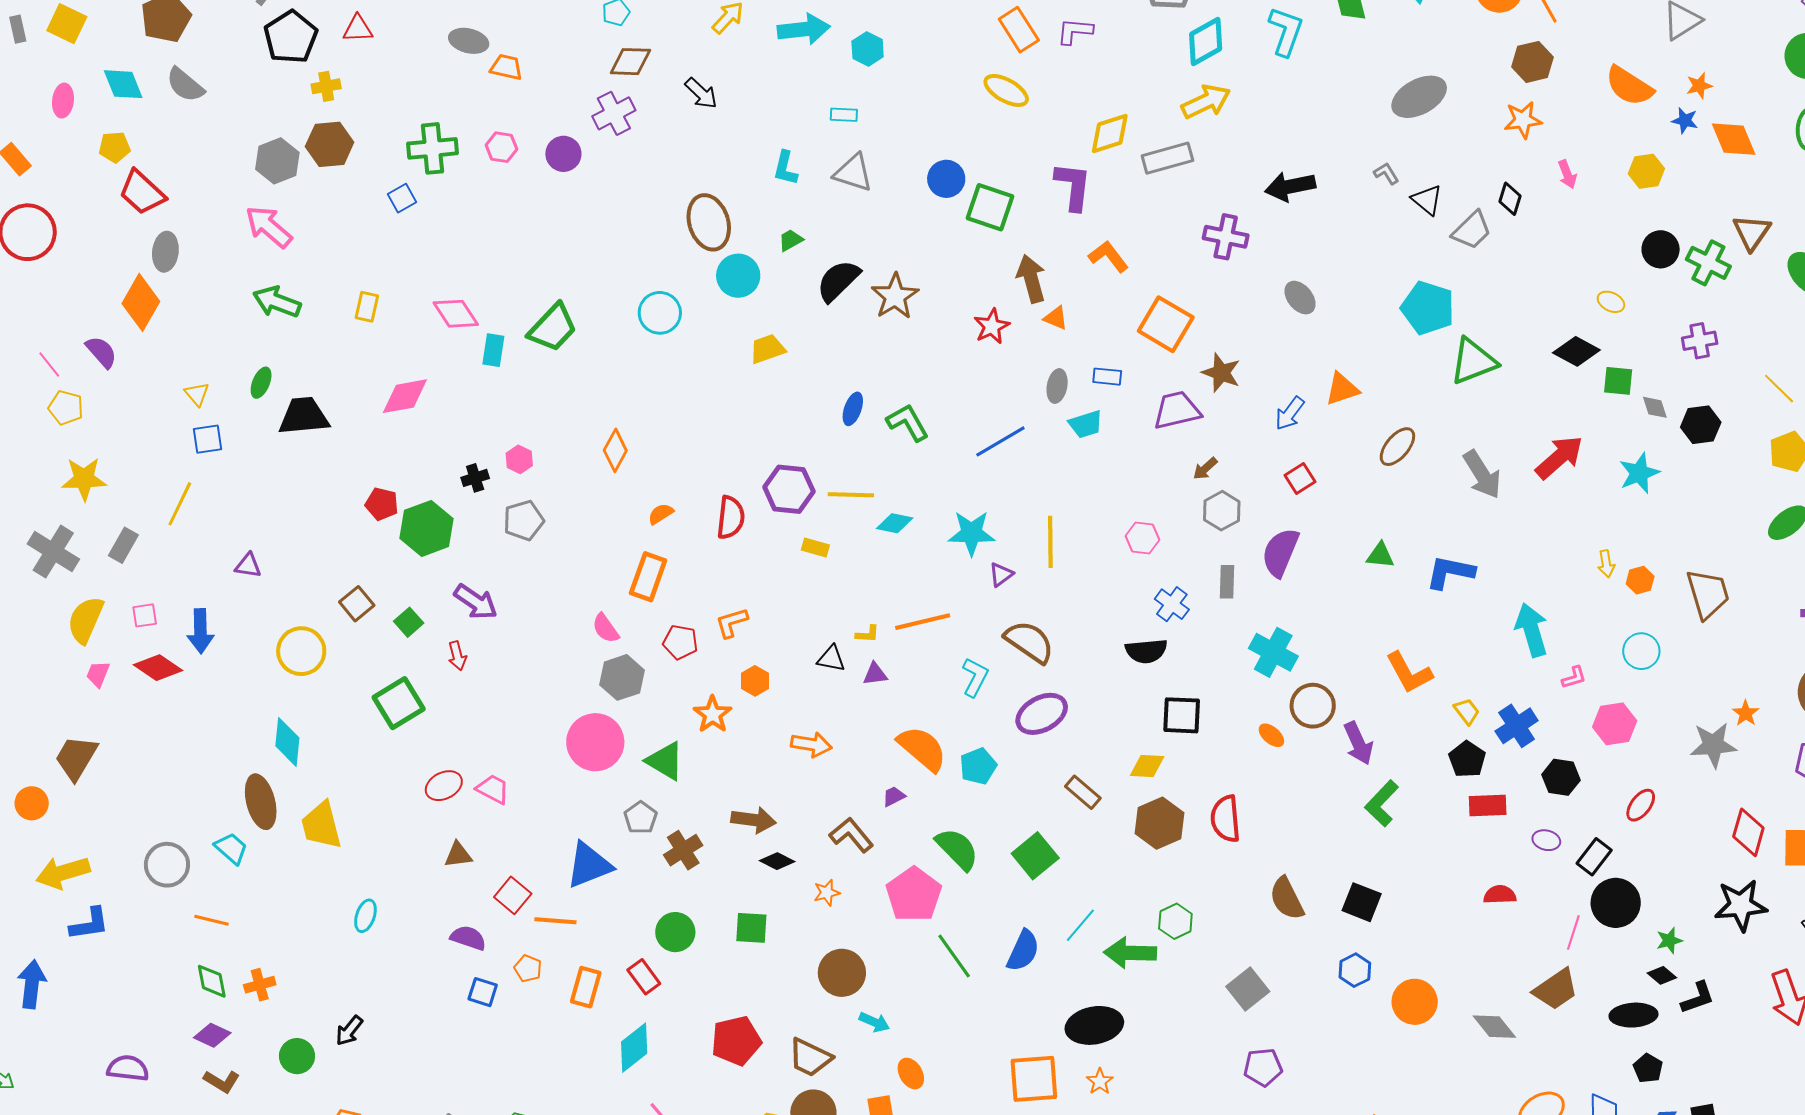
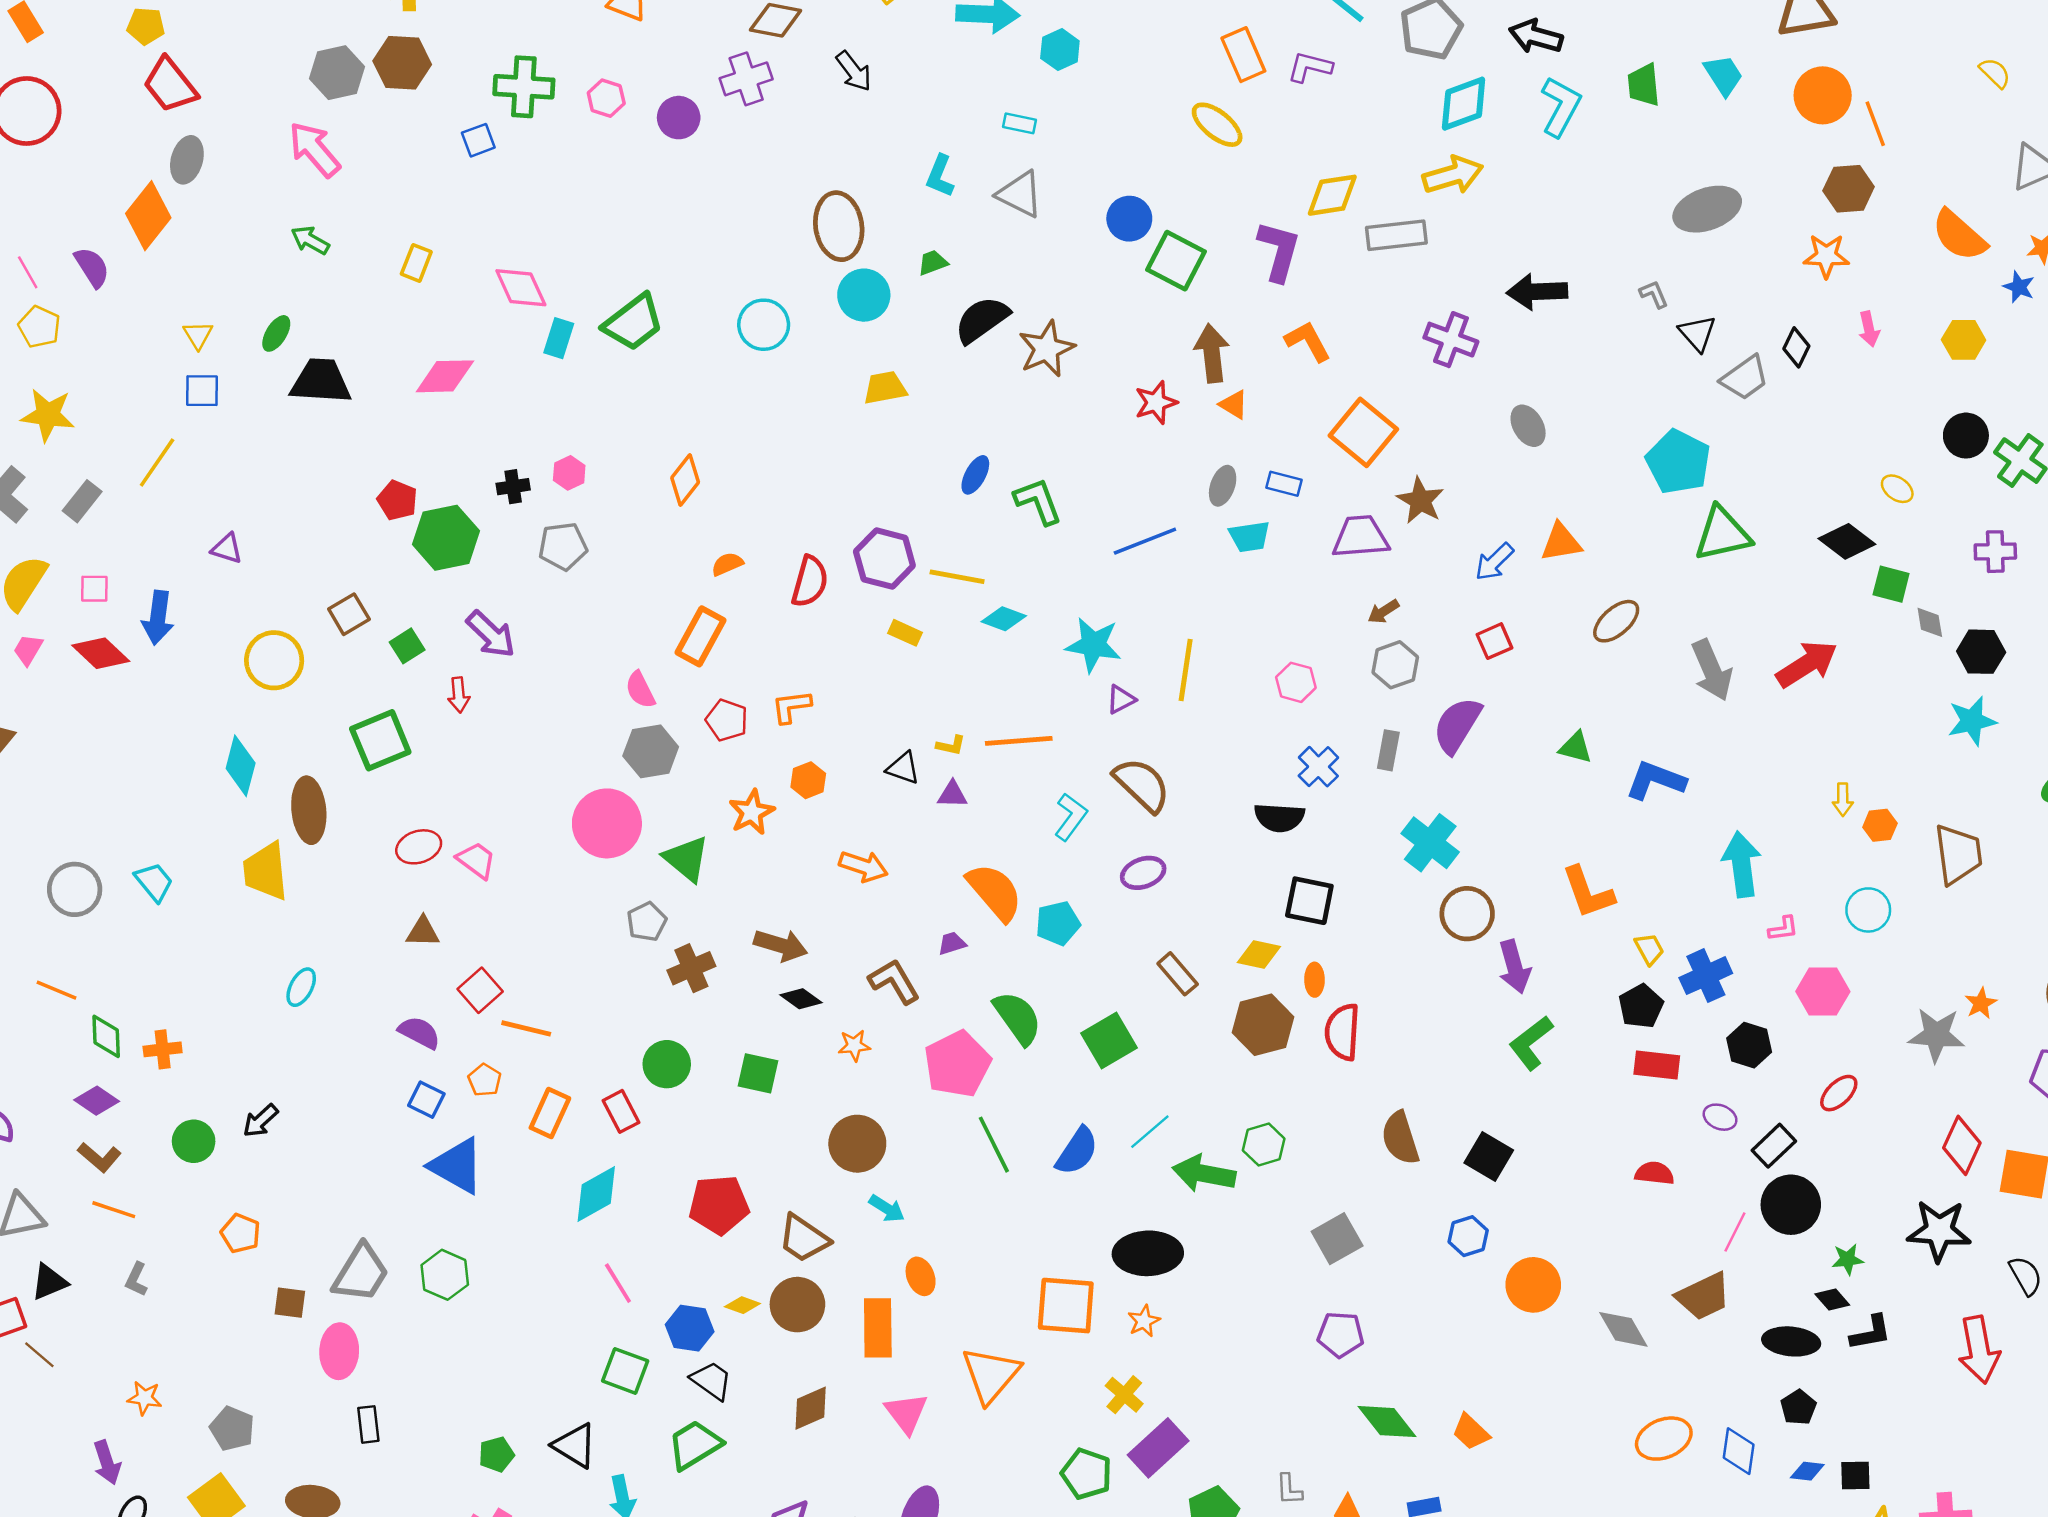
green arrow: (277, 302) -> (310, 240), size x0.7
cyan star: (1639, 473) -> (1972, 721), moved
purple ellipse: (1042, 714) -> (1143, 873), size x0.7
orange ellipse: (1271, 735) -> (1315, 980), moved, turned 40
brown ellipse: (261, 802) -> (309, 810), moved
blue triangle: (589, 865) -> (457, 1166), moved, turned 42
orange line: (211, 920) -> (57, 990), moved

